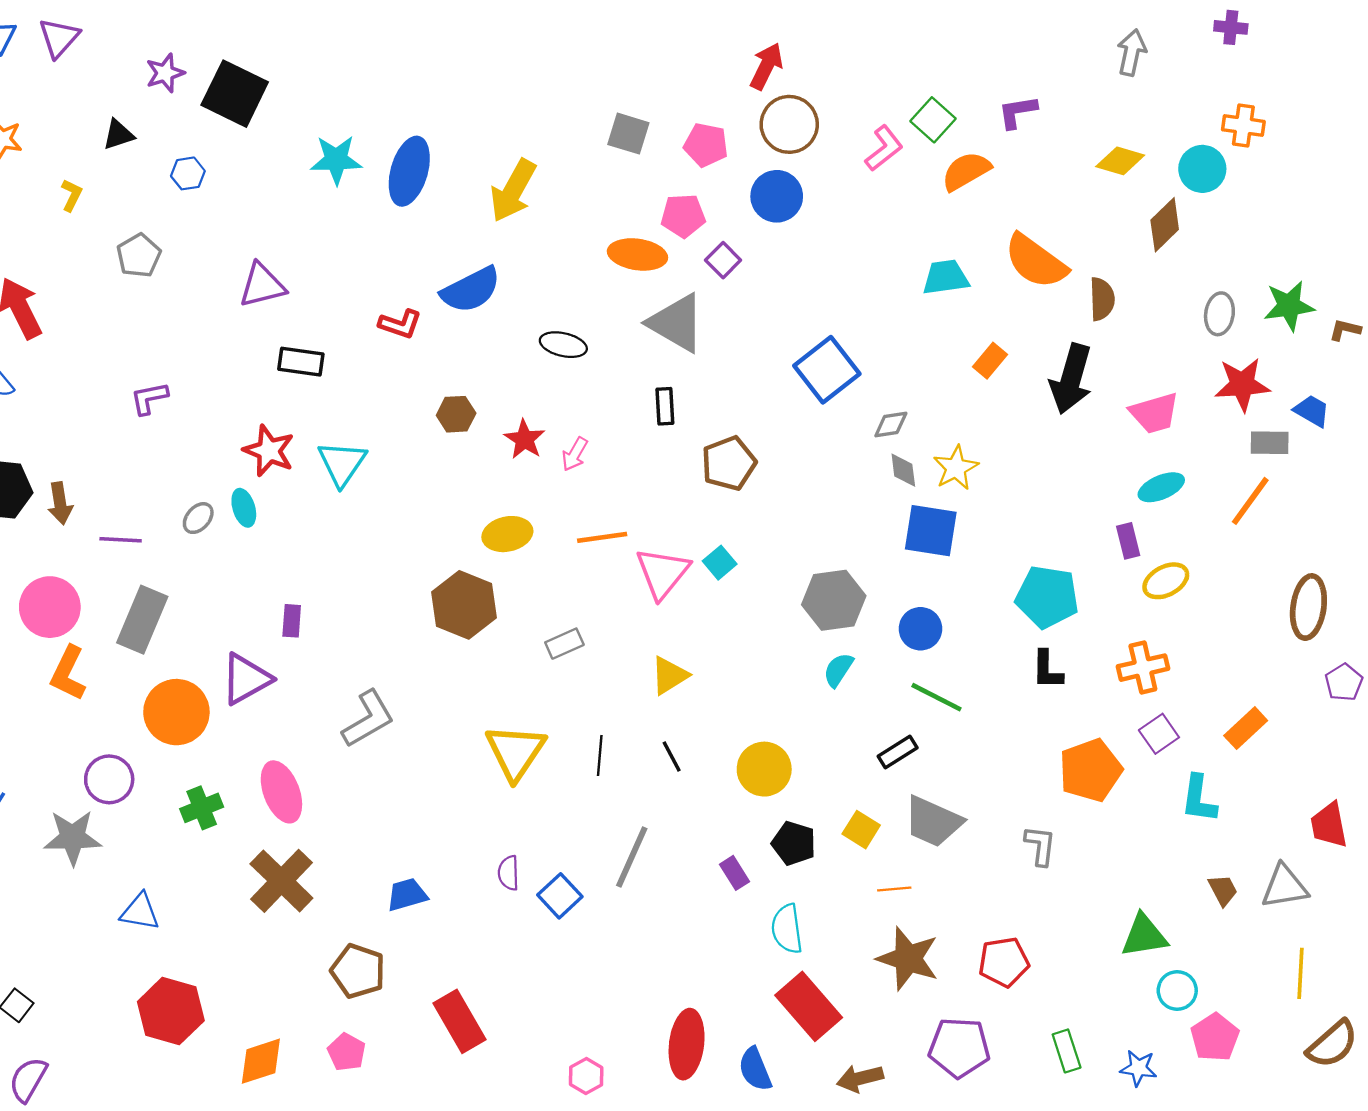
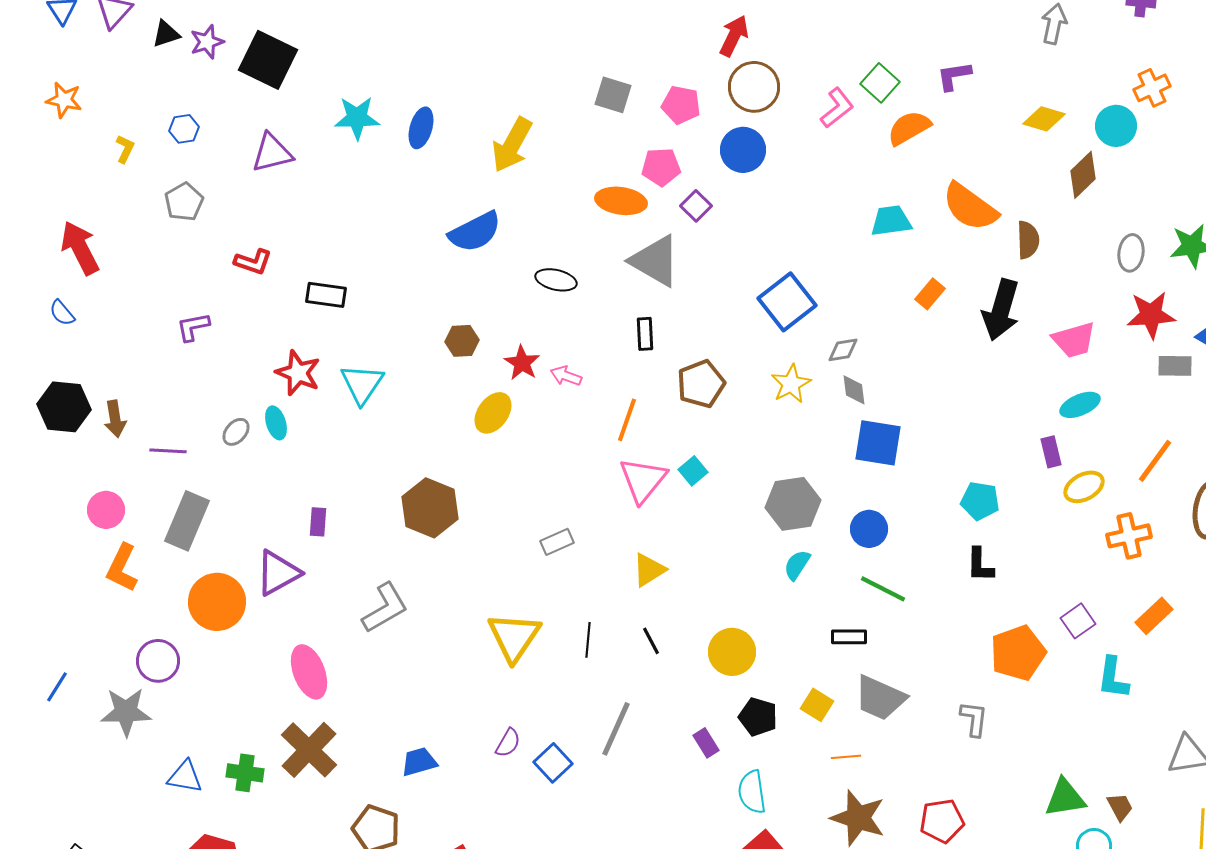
orange cross: (1243, 126) -> (1152, 88), turned -33
black triangle: (118, 135) -> (166, 34), moved
blue ellipse: (409, 171) -> (421, 128), size x0.7
blue hexagon: (188, 173) -> (184, 129), moved
purple triangle: (262, 285) -> (272, 153), moved
red L-shape: (400, 324) -> (253, 262), moved
pink arrow: (575, 454) -> (566, 376), turned 80
yellow star: (956, 468) -> (791, 384), moved
orange line: (1250, 501) -> (1155, 461), moved
yellow ellipse: (507, 534) -> (493, 413), moved, turned -42
orange line: (602, 537) -> (627, 420), moved, turned -63
cyan pentagon: (1047, 597) -> (980, 501), size x0.7
brown hexagon: (464, 605) -> (430, 508), moved
pink circle: (50, 607) -> (106, 510), size x0.7
orange cross: (1143, 668) -> (1129, 536), moved
black rectangle: (898, 752) -> (849, 637), turned 32
green cross: (202, 808) -> (245, 773), moved, turned 30
purple semicircle: (509, 873) -> (508, 743), turned -148
brown trapezoid: (1223, 890) -> (1120, 807), moved

